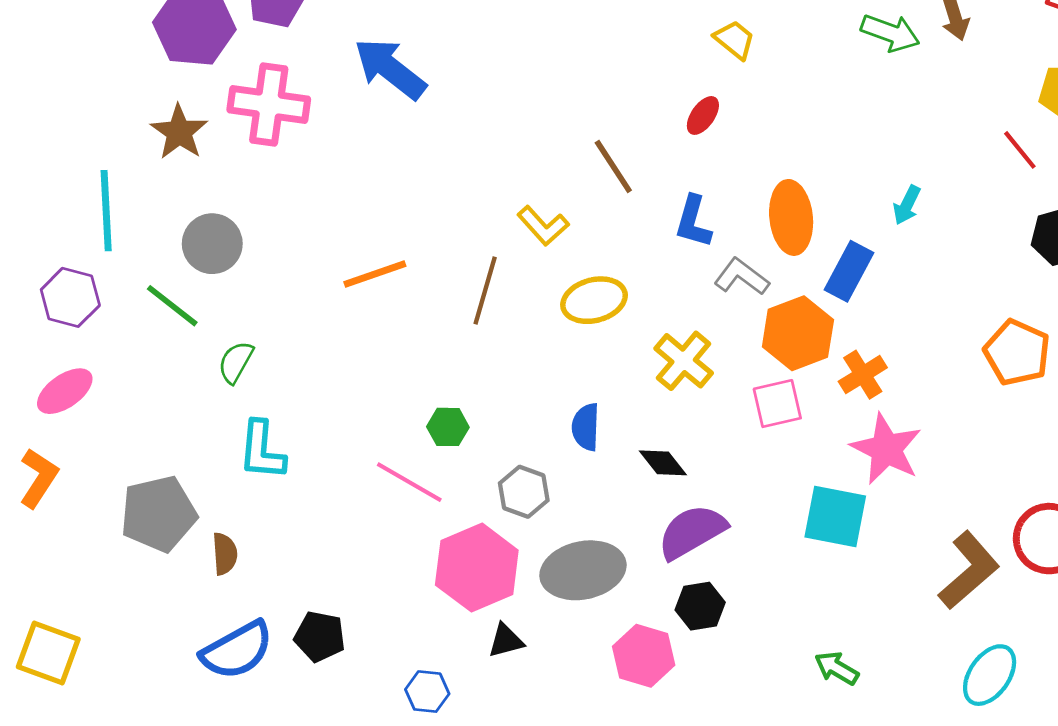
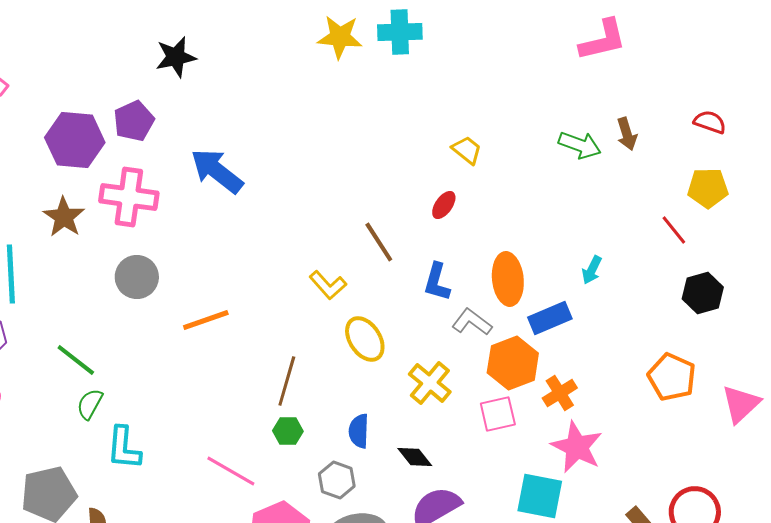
gray circle: (212, 244) -> (137, 277), moved
blue rectangle: (849, 271) -> (550, 318), turned 39
brown line: (485, 291) -> (287, 381), moved
yellow ellipse: (594, 300) -> (365, 339), turned 72
green line: (172, 306) -> (76, 360), moved
green semicircle: (236, 362) -> (90, 404), moved
green hexagon: (448, 427) -> (288, 431), moved
gray hexagon: (524, 492) -> (337, 480), moved

